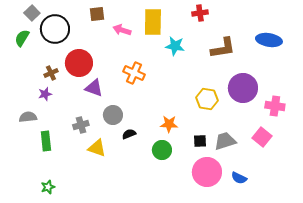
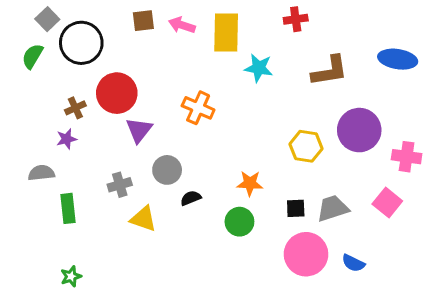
pink arrow: (122, 30) -> (182, 25), moved
purple triangle: (94, 88) -> (139, 130), turned 48

